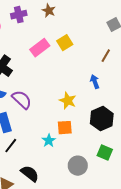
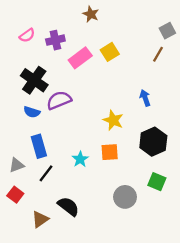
purple cross: (19, 15) -> (55, 40), moved
brown line: (106, 56) -> (158, 54), moved
purple semicircle: (22, 100) -> (59, 100), moved, turned -65
cyan star: (49, 141) -> (80, 159), moved

